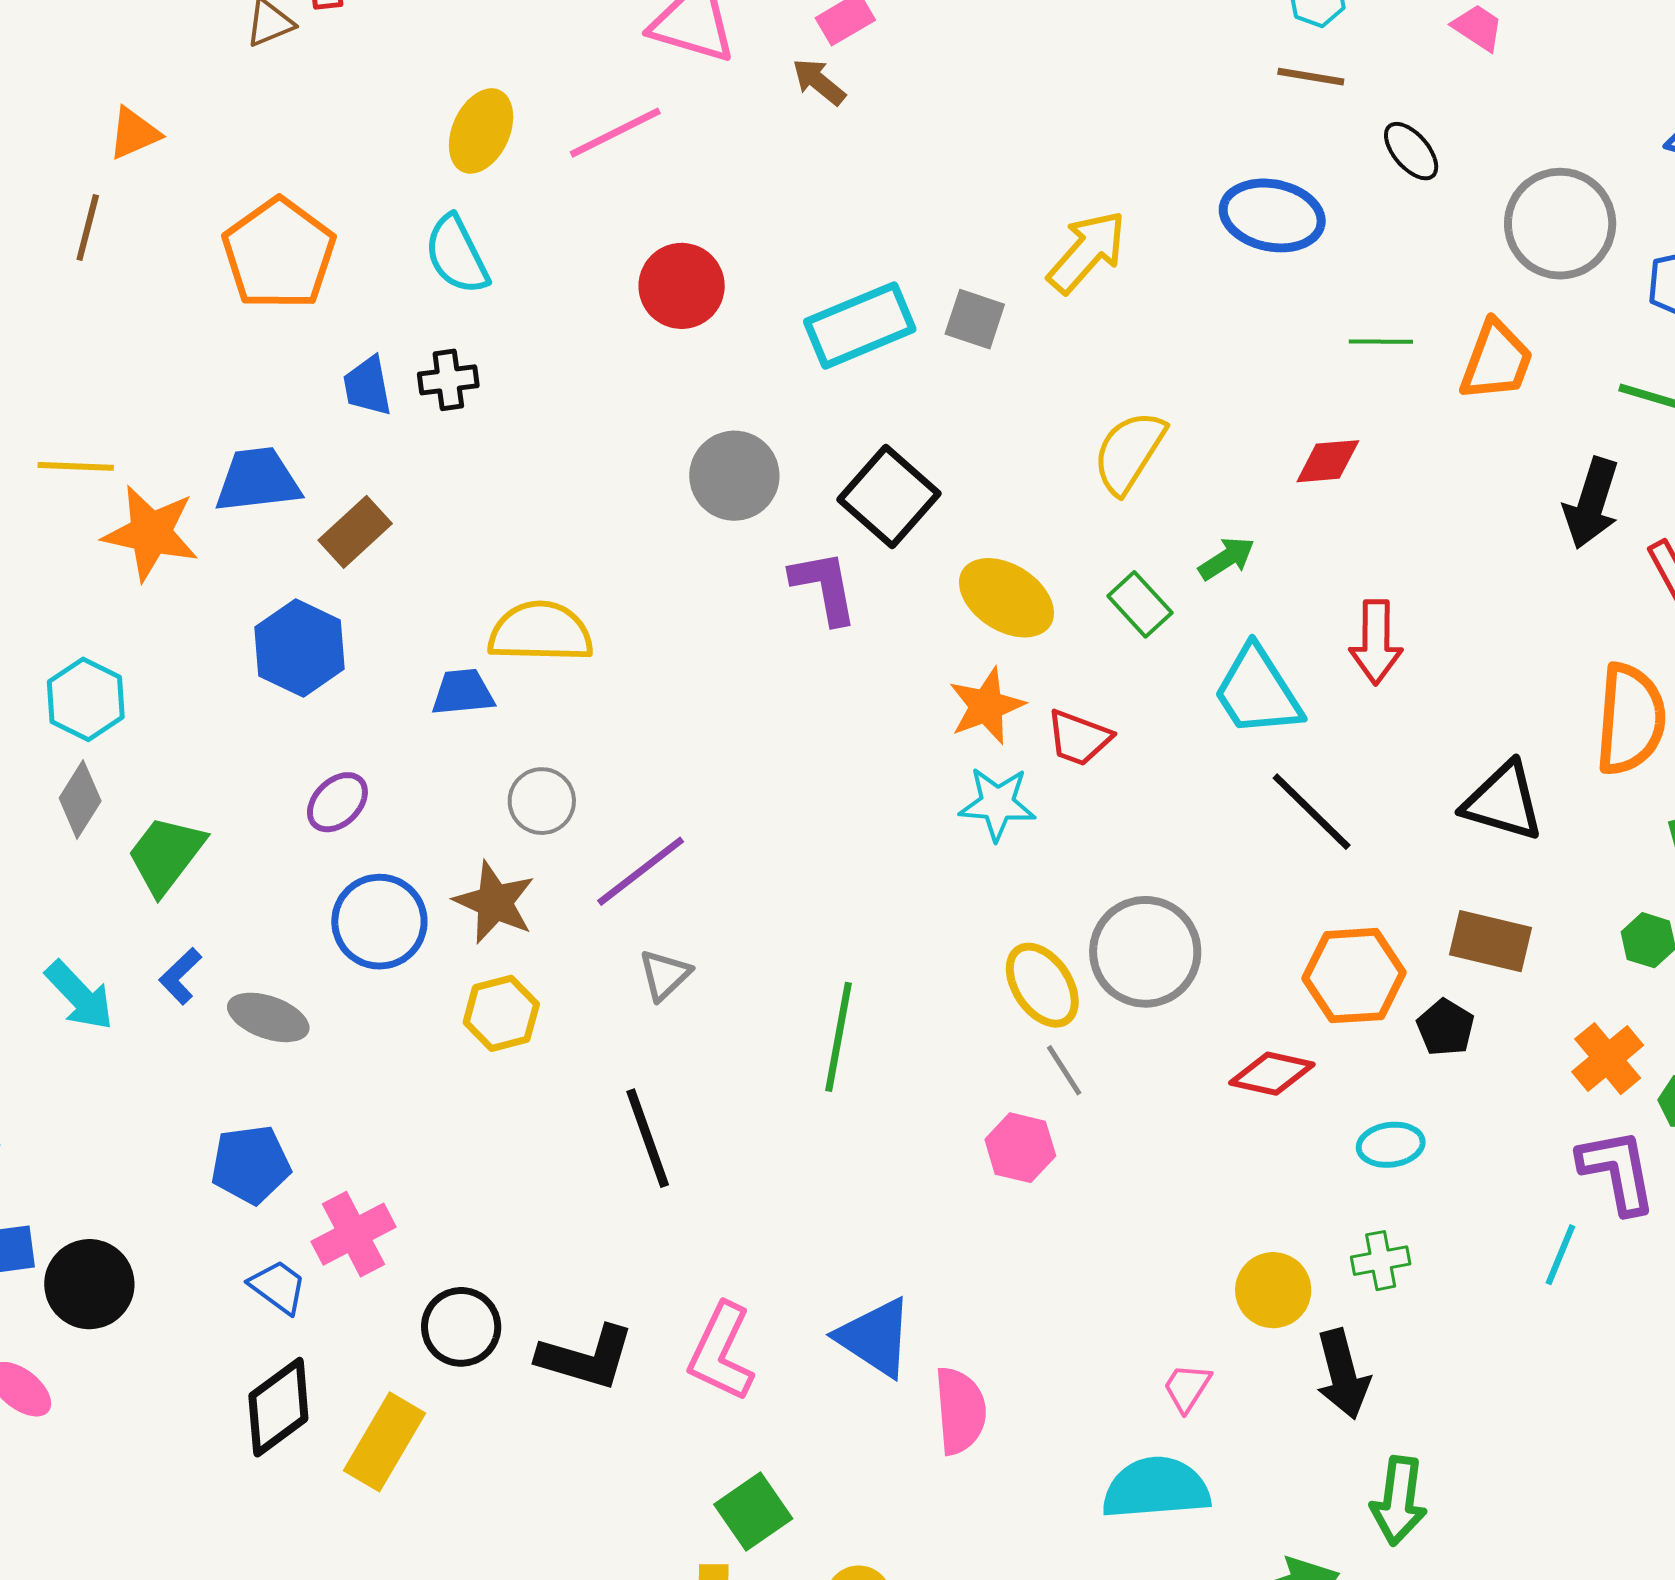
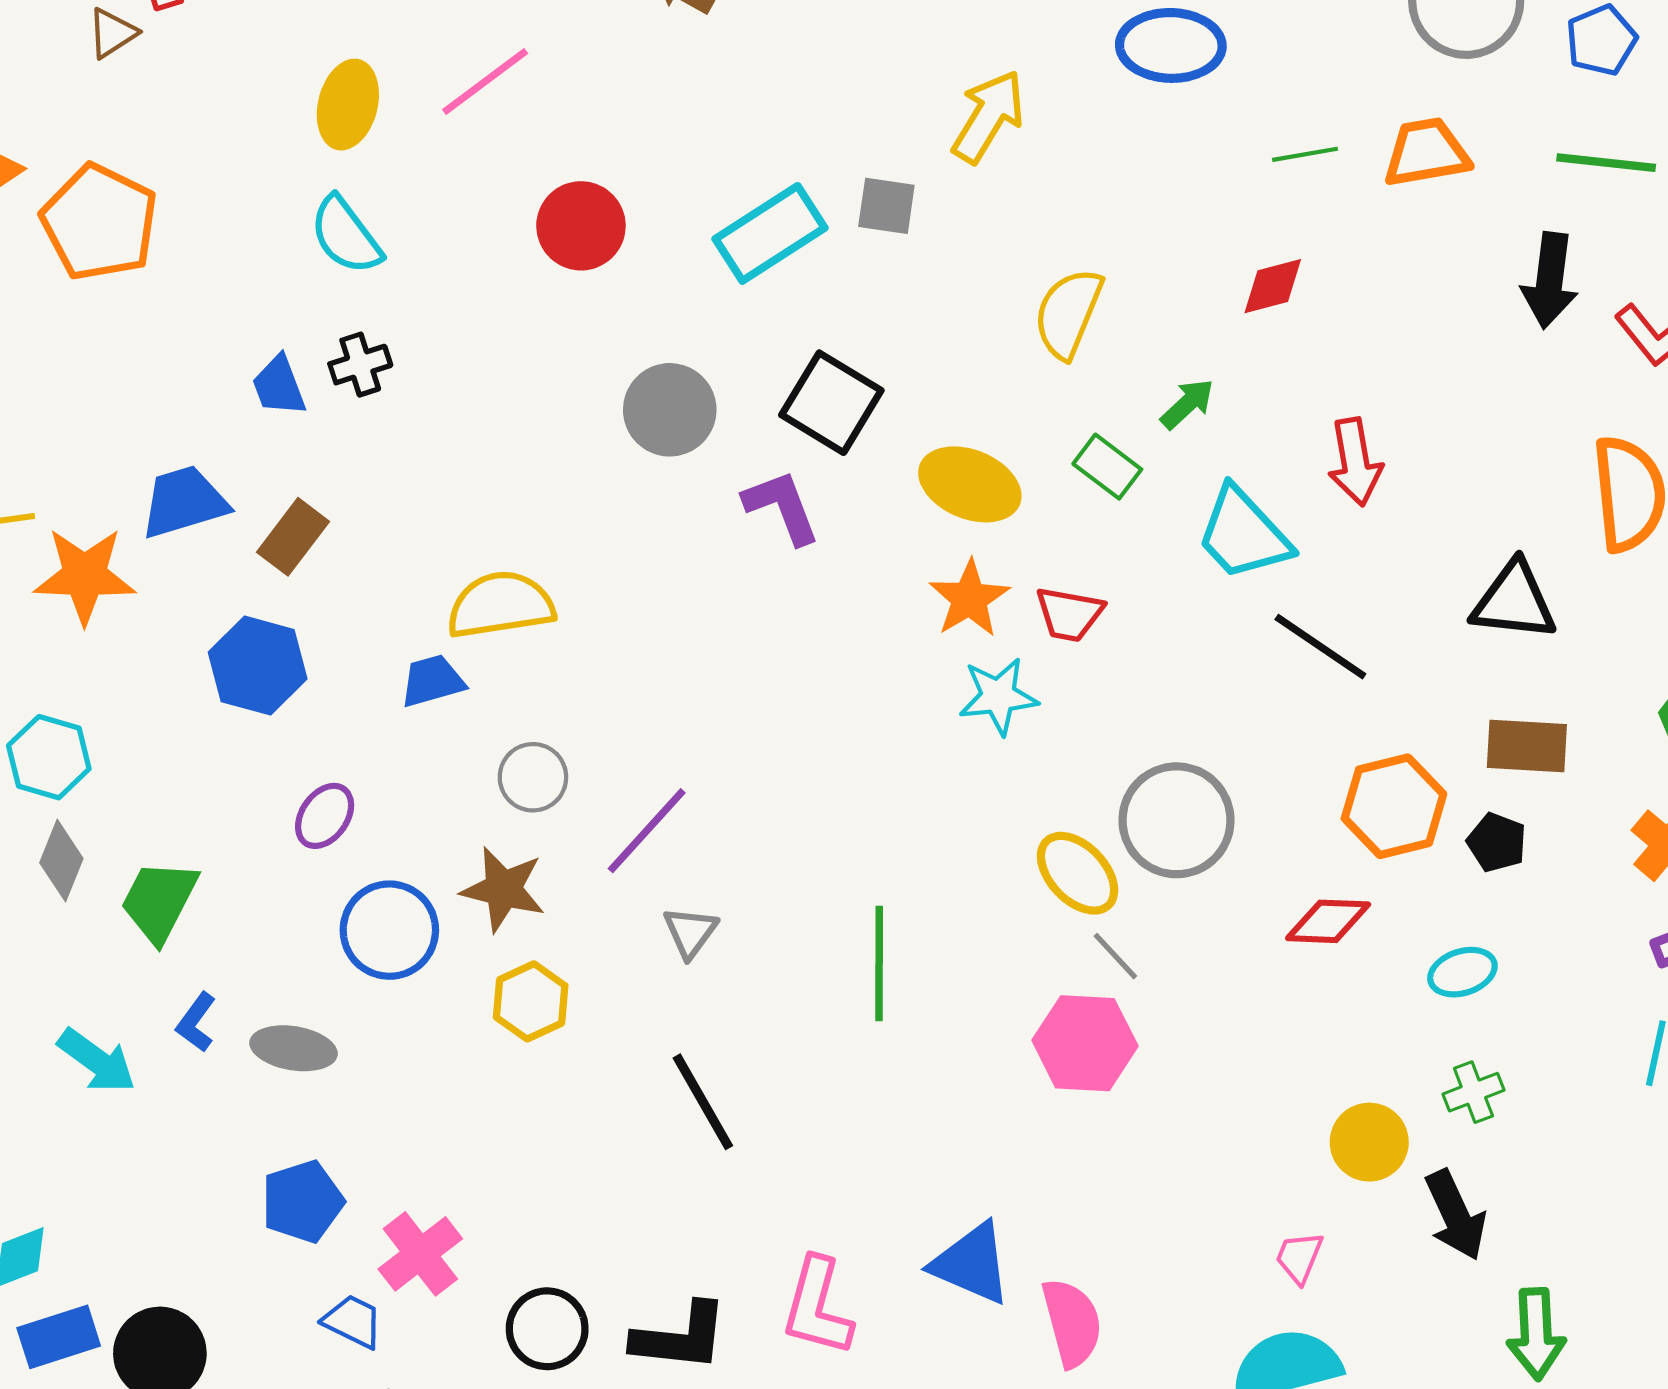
orange pentagon: (279, 254) -> (99, 222), moved
orange trapezoid: (1496, 361) -> (1426, 153), turned -110
pink hexagon: (1020, 1148) -> (1085, 1043), size x1.4

